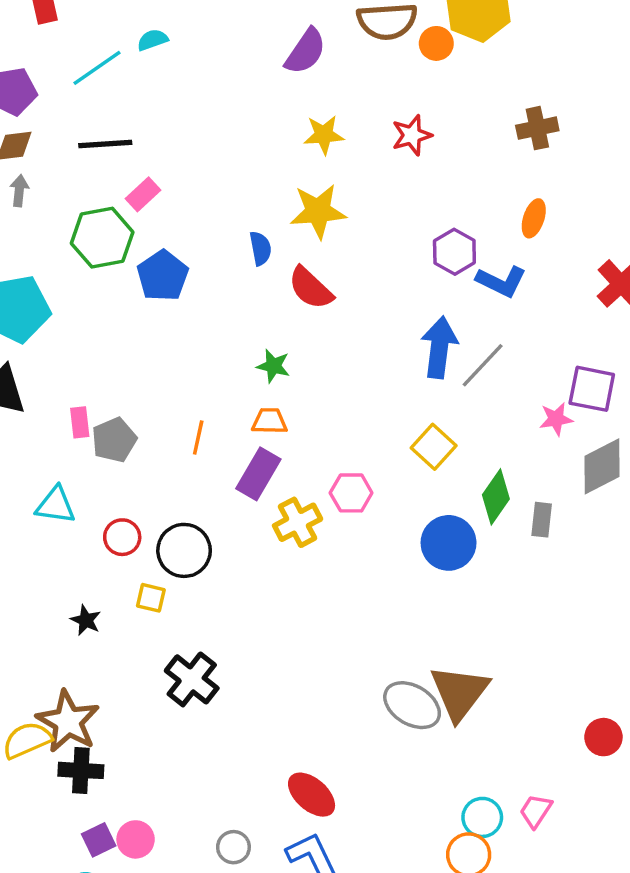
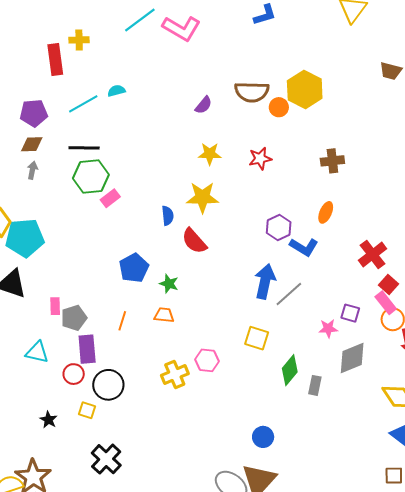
purple semicircle: (306, 51) -> (204, 105), size x0.7
pink rectangle: (143, 194) -> (110, 198), moved
green hexagon: (102, 238) -> (91, 176), moved
blue pentagon: (163, 276) -> (134, 268), moved
purple square: (592, 389) -> (350, 313), size x0.7
yellow square: (434, 447) -> (257, 338), turned -30
purple rectangle: (258, 474) -> (87, 349), moved, turned -40
blue circle: (449, 543) -> (263, 437), moved, size x0.7

